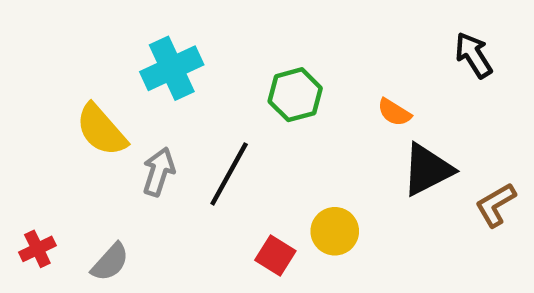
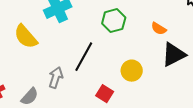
gray arrow: (159, 172) -> (56, 78), moved
yellow circle: (335, 231) -> (132, 71), moved

